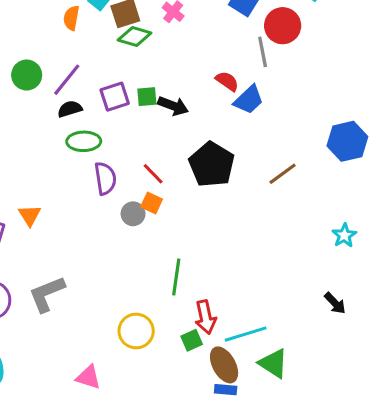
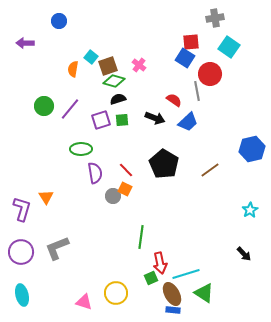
red semicircle: (227, 81) -> (174, 100), moved
black arrow: (173, 106) -> (155, 118), moved
black semicircle: (70, 109) -> (118, 99), moved
yellow circle: (136, 331) -> (116, 293), moved

